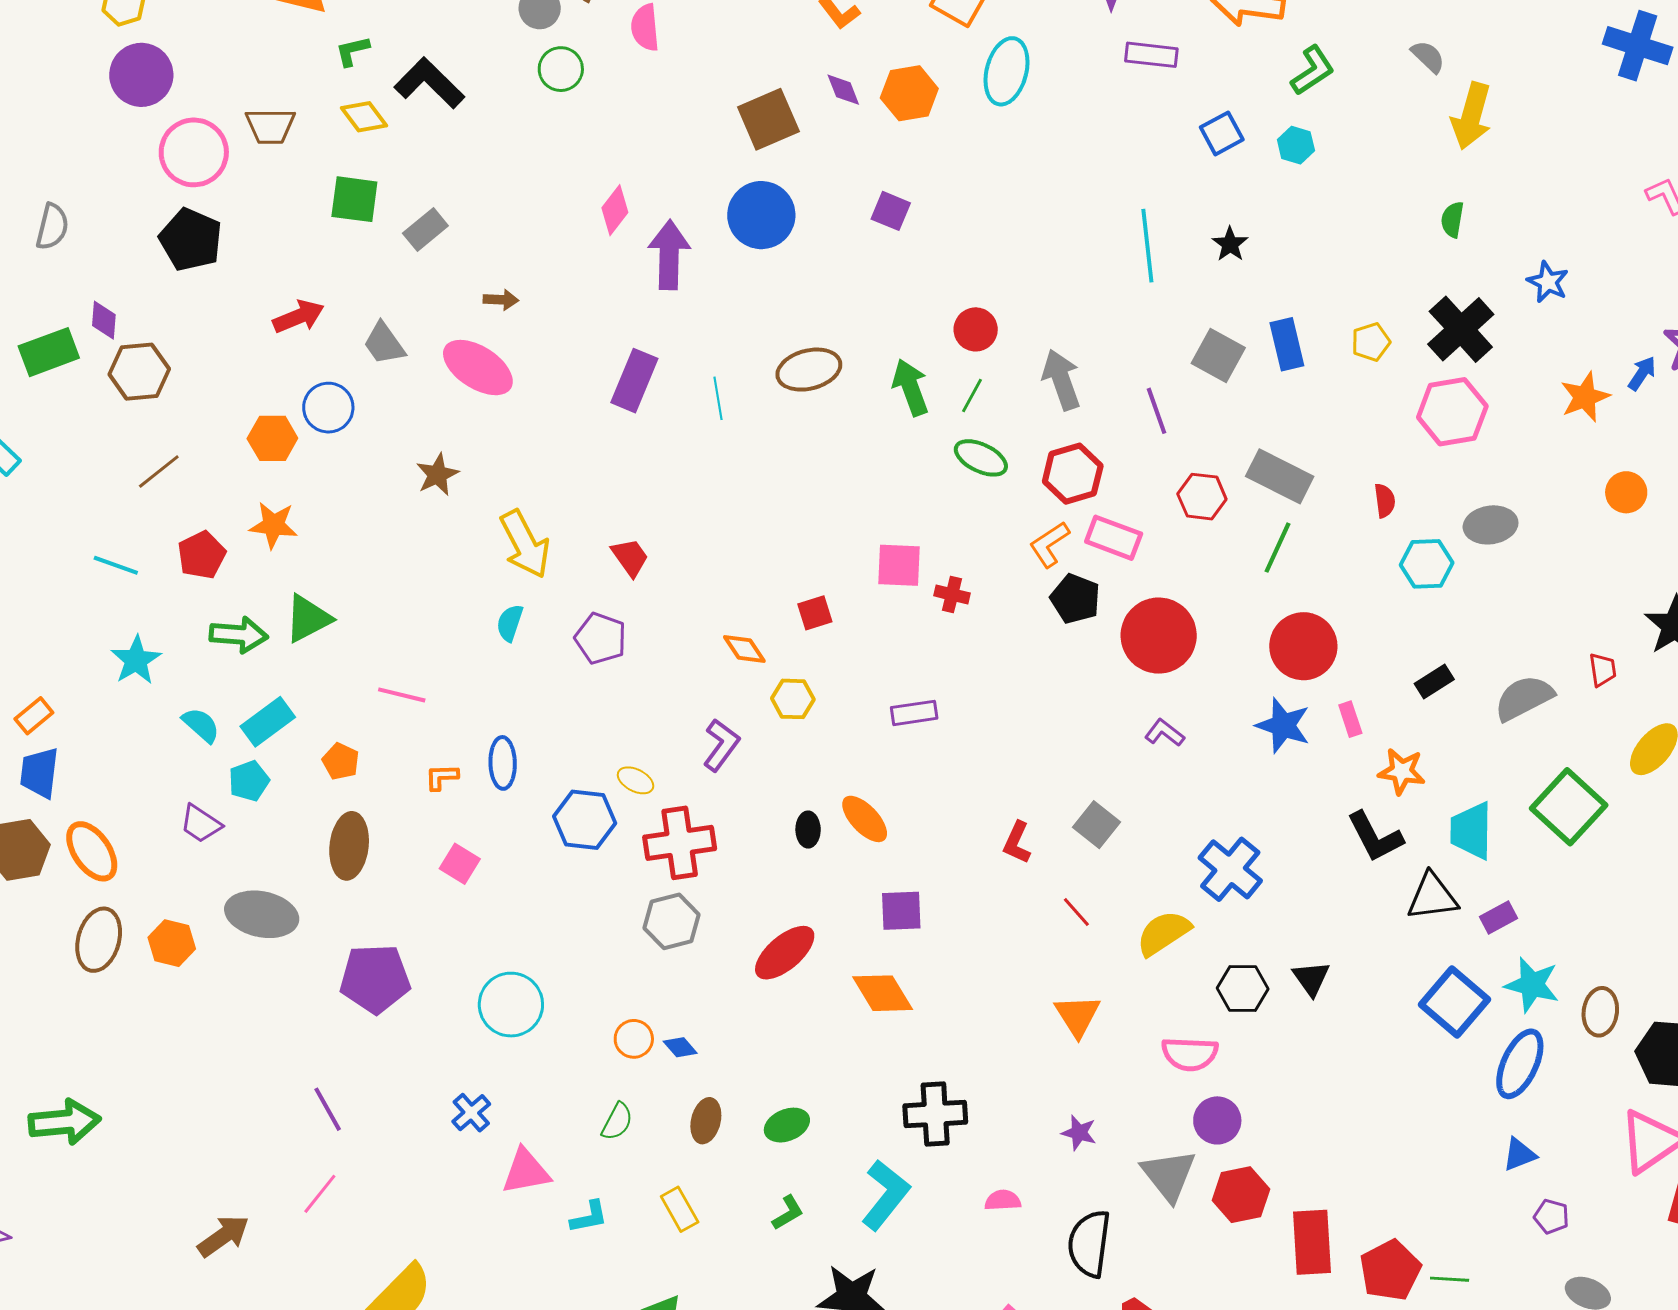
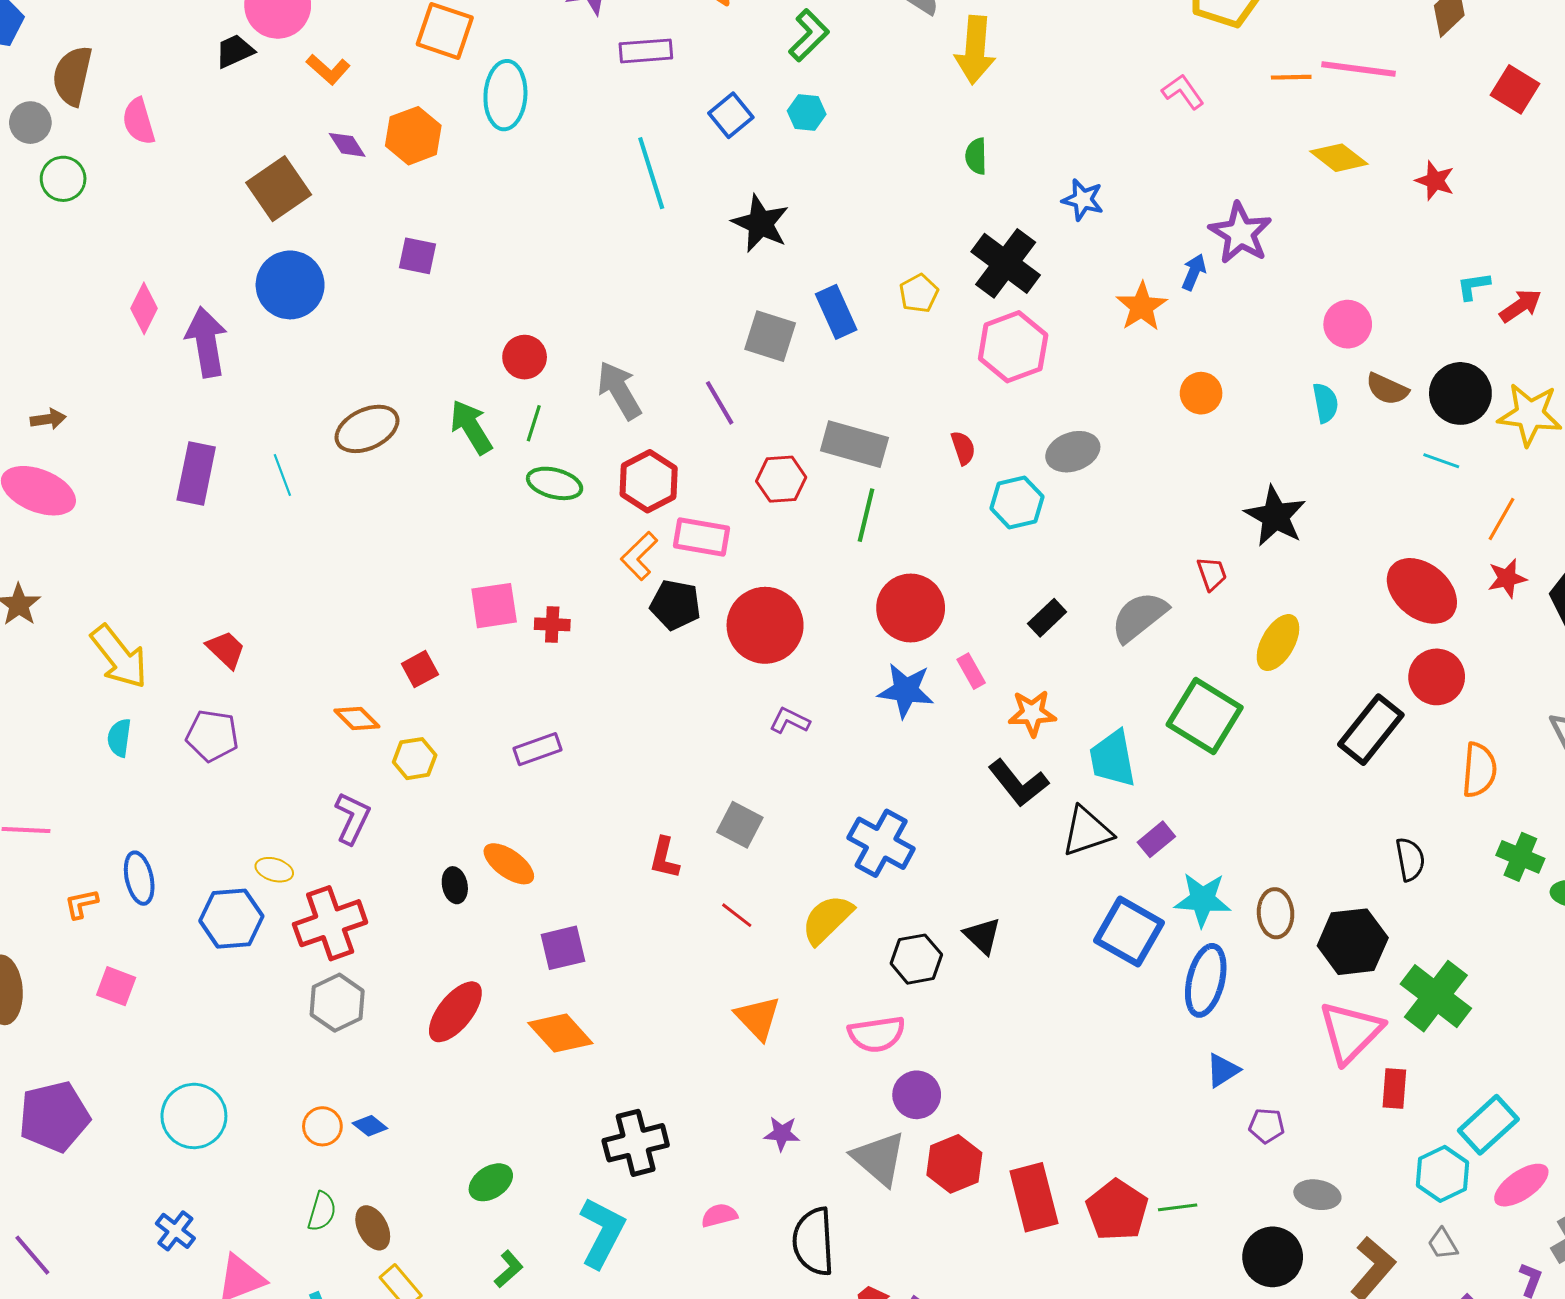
black star: (1230, 244) -> (760, 223), size x1.6
cyan line: (1147, 246) -> (651, 173), moved
brown ellipse: (706, 1121) -> (373, 1228), moved, turned -30

